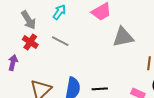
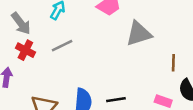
gray line: (60, 41) -> (62, 46), turned -48

